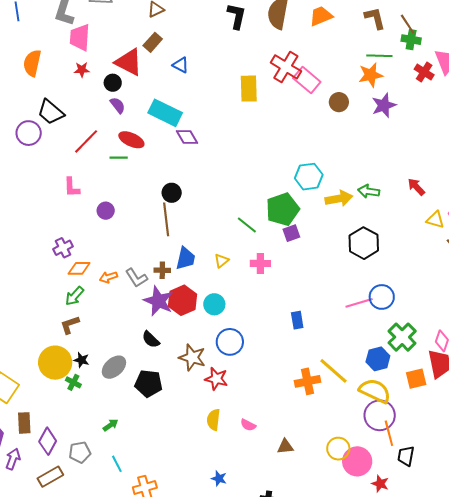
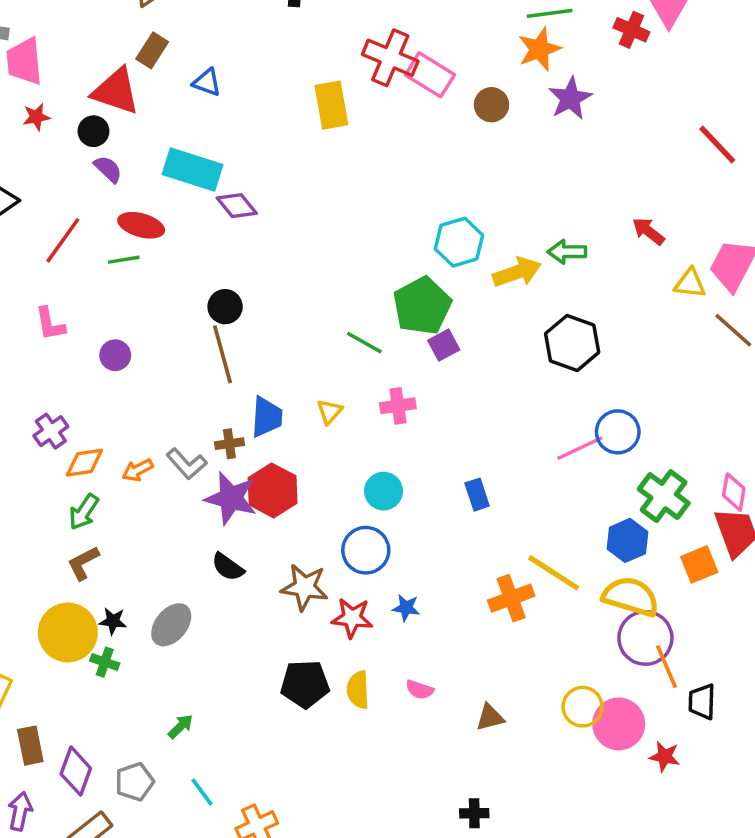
cyan circle: (214, 304) -> (384, 491), moved
black pentagon: (149, 383) -> (305, 684), moved
blue star: (219, 478) -> (406, 608), moved

